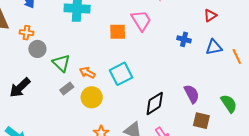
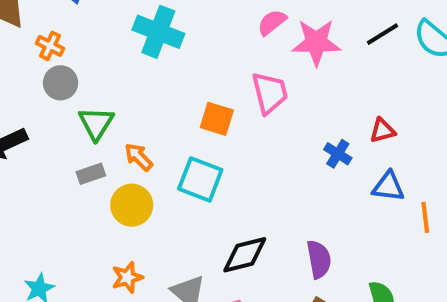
red triangle: (210, 15) -> (382, 131), moved
orange square: (118, 32) -> (217, 119), moved
cyan square: (121, 74) -> (200, 179), turned 30

